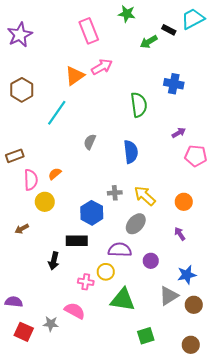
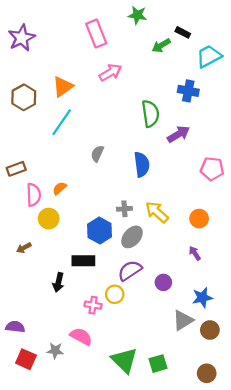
cyan trapezoid: (193, 19) -> (209, 56), moved
orange triangle: (75, 76) -> (63, 87), moved
purple arrow: (179, 133) -> (179, 134), moved, size x1.5
gray ellipse: (136, 224) -> (132, 237), moved
purple semicircle: (120, 250) -> (130, 271), turned -35
green triangle: (123, 300) -> (124, 360), moved, turned 36

